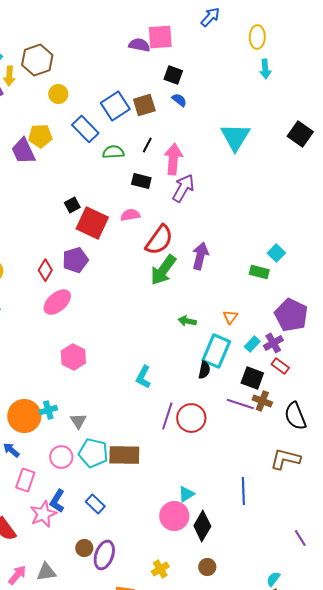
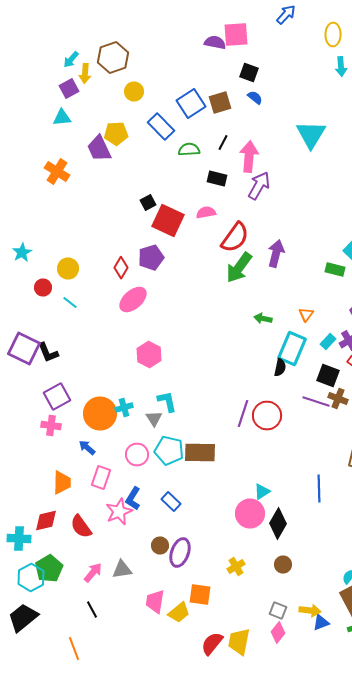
cyan L-shape: (143, 377) -> (167, 402), moved, turned 140

